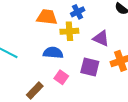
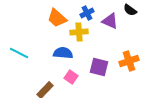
orange trapezoid: (47, 17) -> (57, 18), turned -145
purple triangle: (101, 38) -> (110, 21), moved

